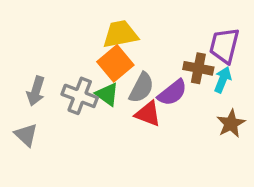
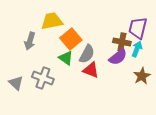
yellow trapezoid: (120, 34) -> (52, 21), moved
gray arrow: (36, 91) -> (30, 41), moved
purple semicircle: (172, 93) -> (118, 57), moved
gray cross: (80, 96) -> (43, 78), moved

